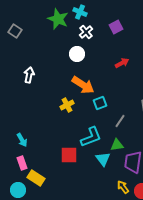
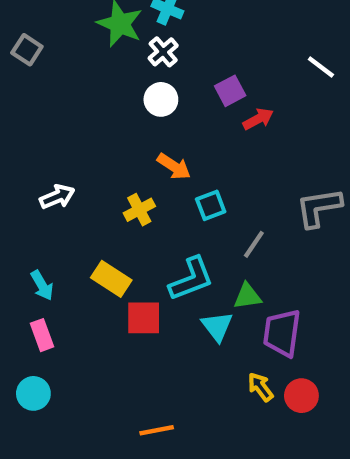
purple square: (116, 27) -> (230, 91), moved
white cross: (86, 32) -> (163, 52), moved
white arrow: (29, 75) -> (57, 197), moved, turned 56
orange arrow: (83, 85) -> (174, 166), size x0.7
yellow rectangle: (36, 178) -> (111, 279), moved

